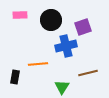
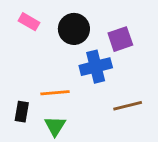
pink rectangle: (20, 15) -> (29, 22), turned 32
green triangle: (62, 87) -> (55, 126), moved

